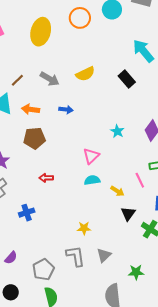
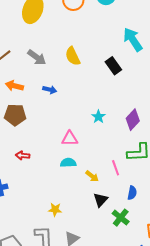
yellow semicircle: (85, 74) -> (73, 56), turned 84
pink triangle: (91, 156) -> (70, 139), turned 36

